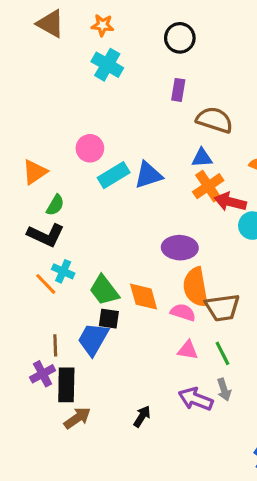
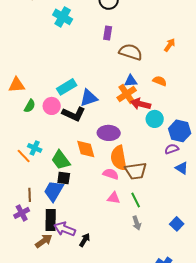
pink circle: (90, 148) -> (52, 106), moved
blue triangle: (202, 158) -> (131, 81), moved
orange triangle: (35, 172) -> (17, 85), turned 30
blue triangle: (148, 175) -> (89, 98), moved
black L-shape: (46, 235) -> (74, 114), moved
orange diamond: (144, 297) -> (86, 149), moved
black rectangle: (66, 385) -> (51, 220), moved
purple arrow: (196, 399) -> (65, 229), moved

